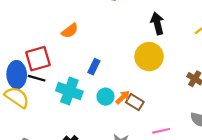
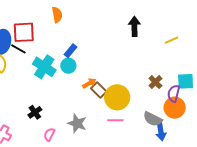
orange semicircle: (70, 31) -> (57, 15), turned -77
yellow circle: (149, 57) -> (117, 97), moved
cyan circle: (105, 97) -> (68, 66), moved

